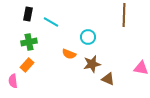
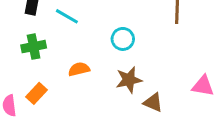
orange semicircle: (69, 54) -> (79, 69), moved, turned 144
orange rectangle: (27, 65) -> (37, 93), moved

